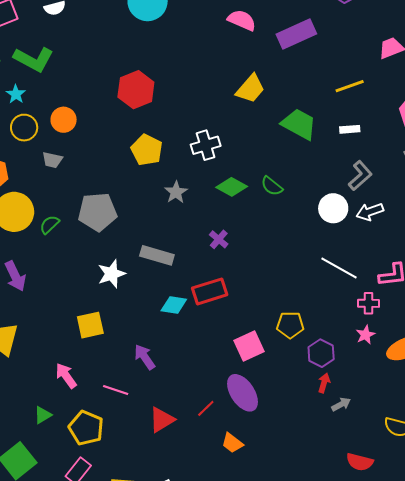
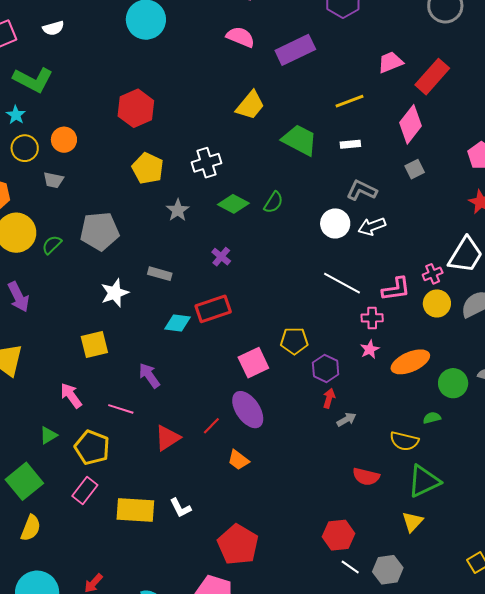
gray L-shape: (360, 176) -> (362, 190), turned -112
green semicircle: (272, 186) -> (273, 202), turned -95
gray rectangle: (157, 255) -> (160, 274), size x0.7

